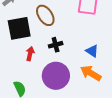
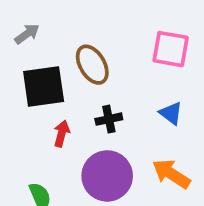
blue triangle: (92, 51) -> (171, 113), moved

